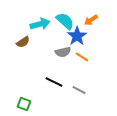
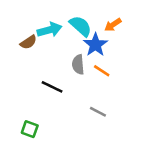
brown semicircle: (23, 42) -> (28, 42), moved
gray semicircle: (63, 52) -> (78, 65), turned 98
black line: (54, 82) -> (52, 87), moved

